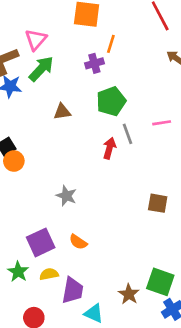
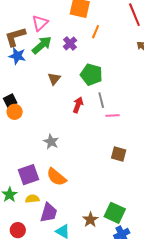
purple cross: (94, 63) -> (70, 43), moved, turned -32
green pentagon: (111, 101) -> (91, 75), turned 30
brown triangle: (62, 112) -> (54, 79), turned -48
pink line: (162, 123) -> (112, 116), moved
red arrow: (109, 148) -> (78, 105), moved
orange semicircle: (78, 242) -> (56, 177), size x1.5

